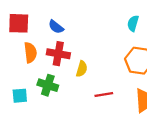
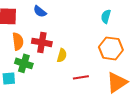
blue semicircle: (56, 27) -> (40, 11), moved
green cross: (48, 85) -> (24, 63), moved

